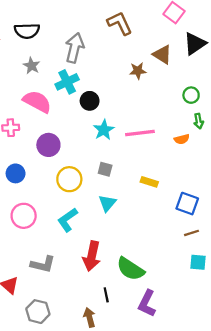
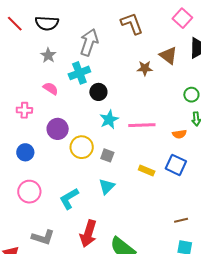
pink semicircle: (37, 102) -> (51, 89), size x0.6
yellow circle: (69, 179) -> (82, 147), moved
blue square: (187, 204) -> (176, 165), moved

